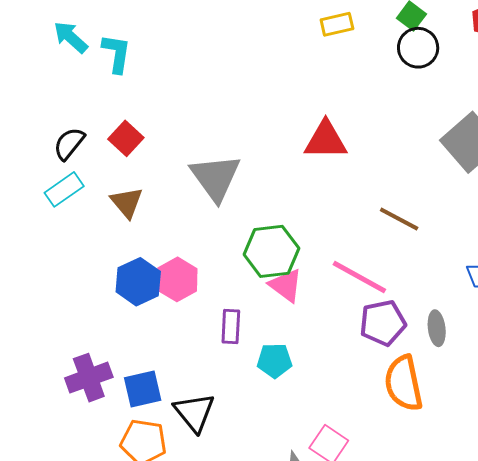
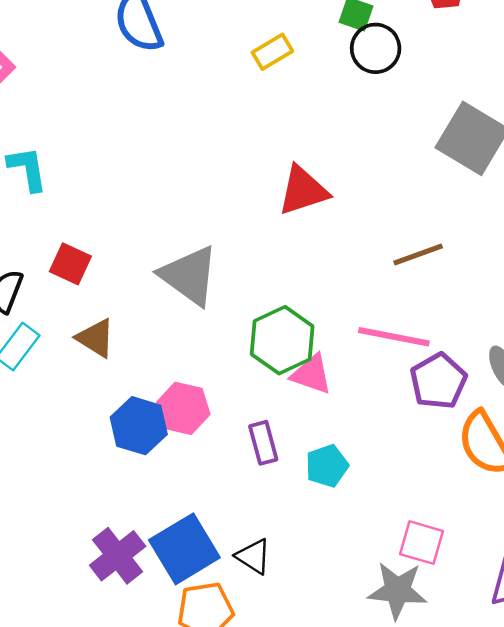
brown line: (399, 219) -> (418, 255), turned -30
blue square: (143, 389) -> (184, 549), size x1.4
black triangle: (194, 412) -> (253, 556), size x0.7

